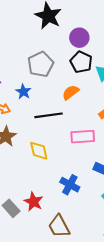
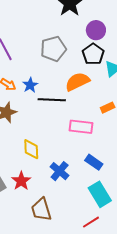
blue star: (23, 92) -> (30, 85), moved
orange semicircle: (71, 92) -> (77, 82), size x1.4
yellow diamond: (39, 151) -> (31, 149), moved

